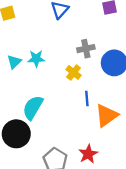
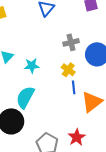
cyan star: (36, 59) -> (32, 66), moved
yellow cross: (74, 72) -> (68, 70), moved

